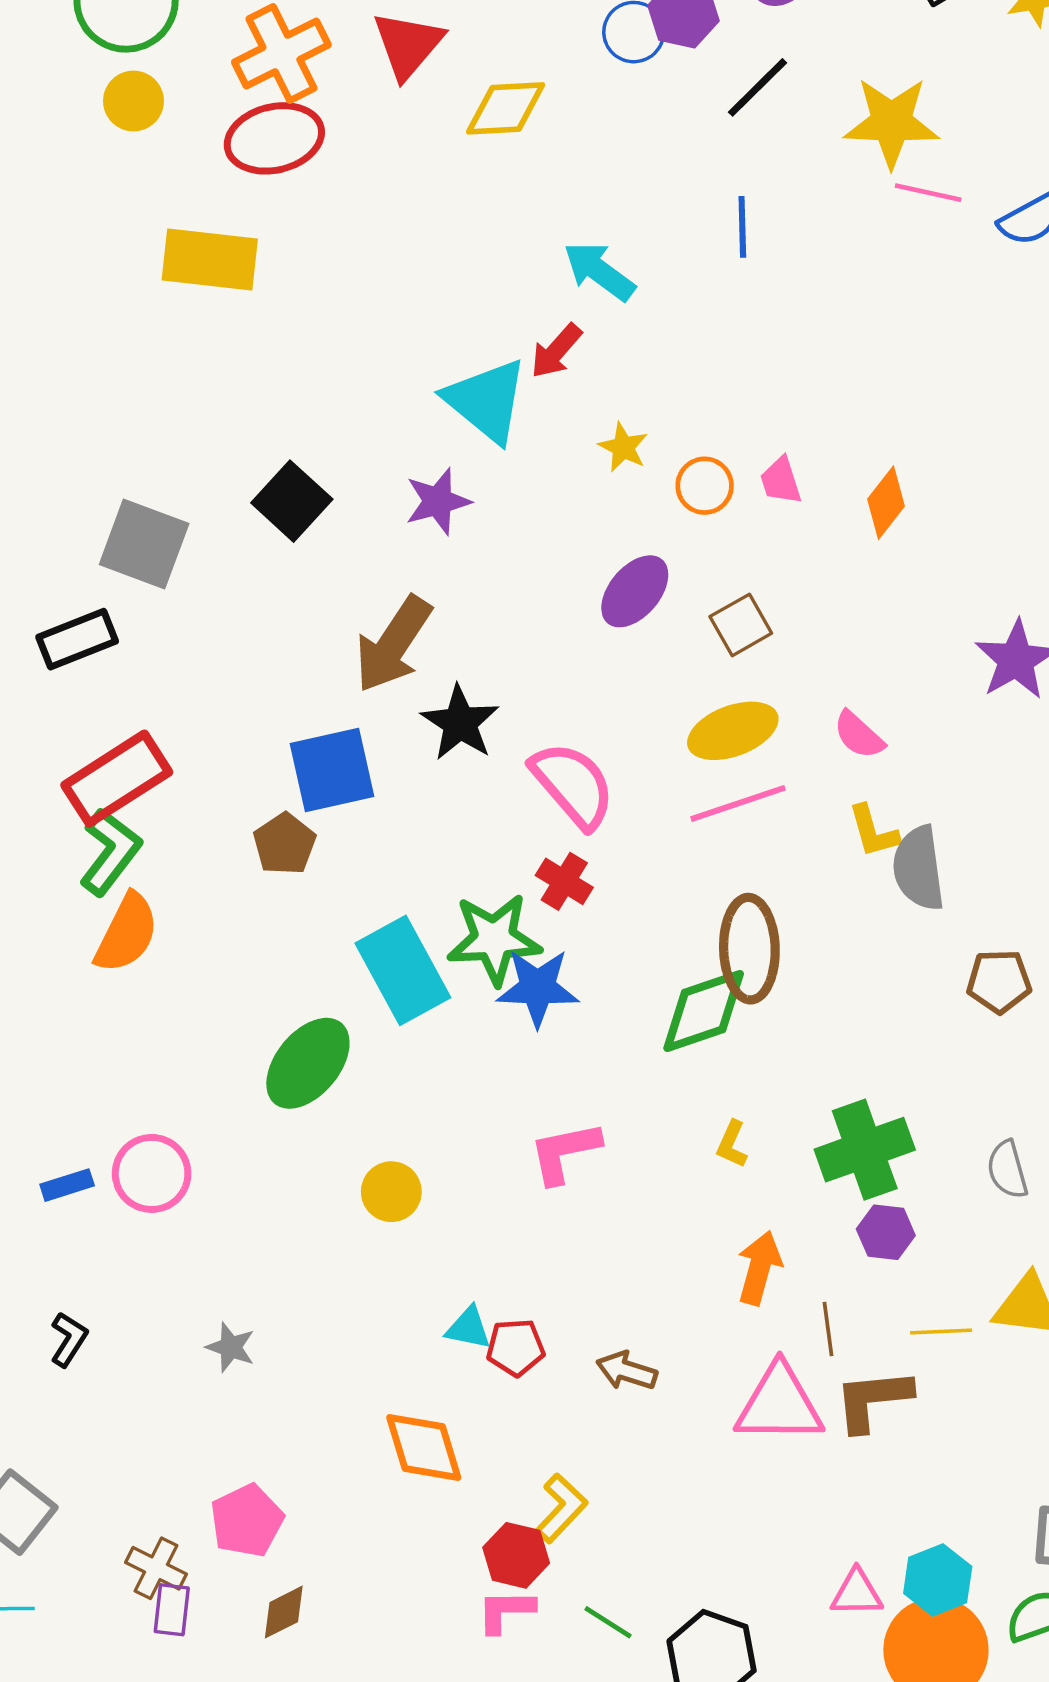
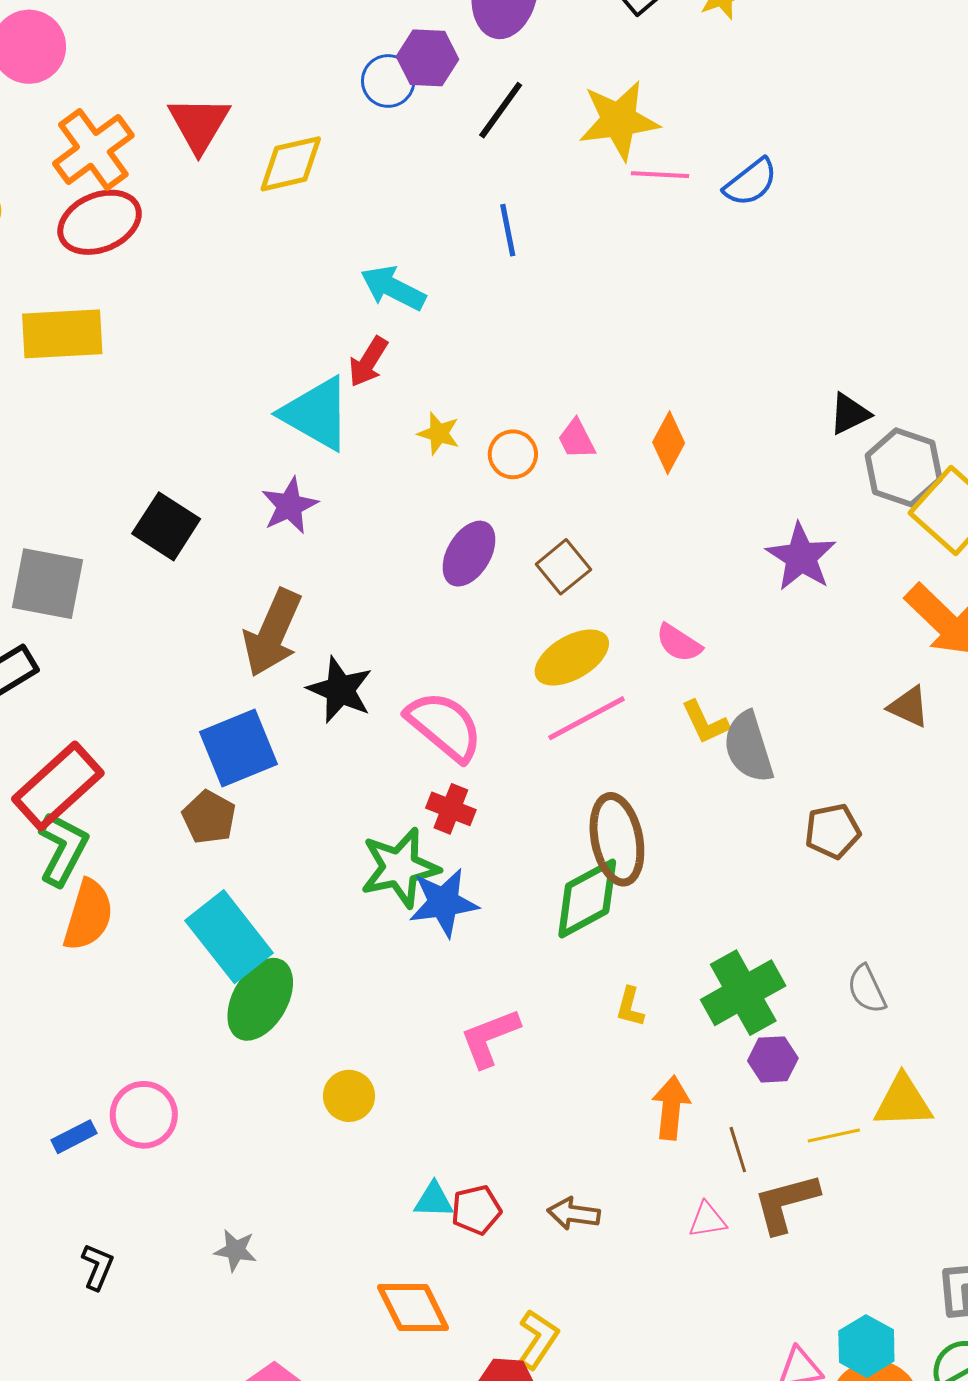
cyan rectangle: (403, 970) -> (229, 937), moved
pink triangle: (779, 1404) -> (707, 1220), size x0.5

